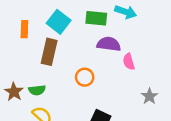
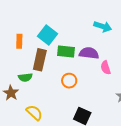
green rectangle: (96, 18) -> (66, 51), moved
green semicircle: (37, 90) -> (25, 77), moved

